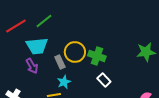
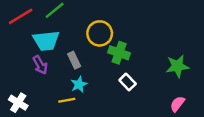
yellow circle: (75, 52) -> (100, 33), moved
green star: (146, 52) -> (177, 66), moved

